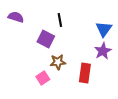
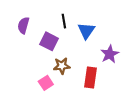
purple semicircle: (16, 17) -> (23, 25), moved, turned -91
blue triangle: (104, 29) -> (86, 31), moved

